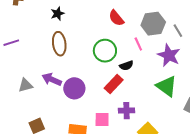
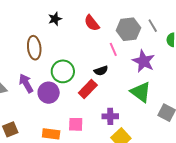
black star: (57, 14) -> (55, 19), moved
gray line: (178, 31) -> (153, 26), moved
green circle: (105, 51) -> (63, 71), moved
purple arrow: (52, 79) -> (26, 83), turned 36
purple cross: (126, 111) -> (110, 116), moved

